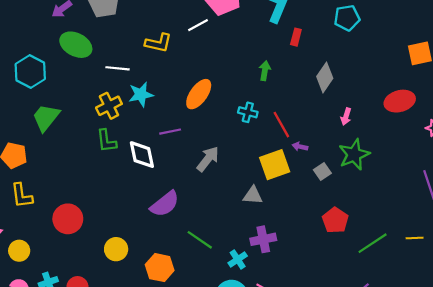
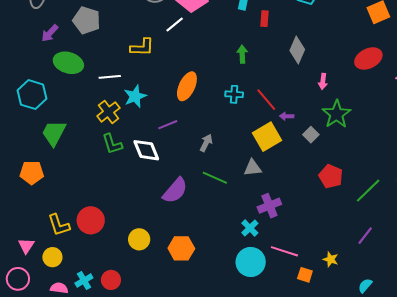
gray arrow: (208, 159) -> (206, 143), size x0.7
yellow L-shape: (22, 196) -> (59, 225), moved
green line: (200, 240) -> (215, 178), moved

